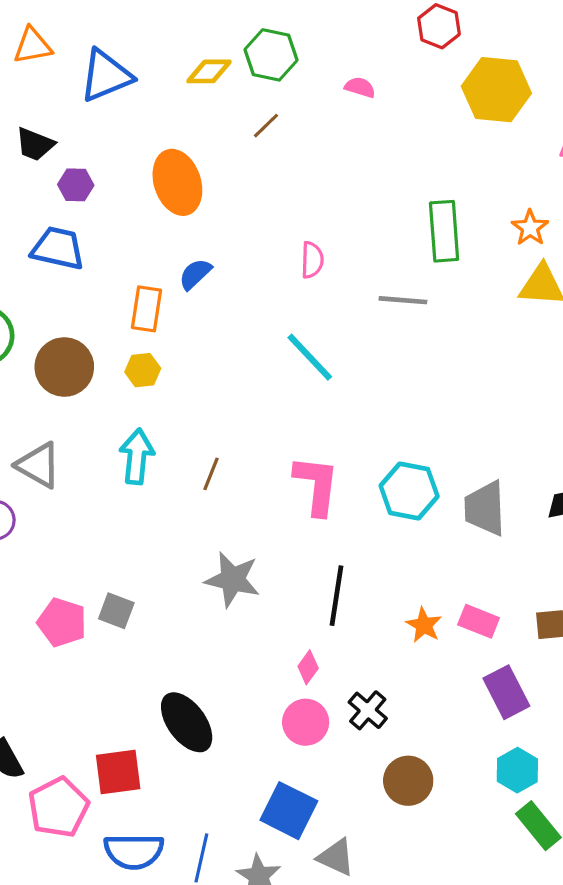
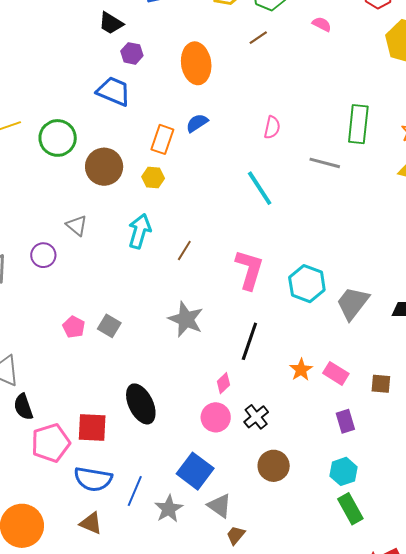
gray triangle: (38, 465) -> (77, 225), size x0.7
gray trapezoid: (485, 508) -> (353, 303), turned 30
pink pentagon: (62, 622) -> (74, 327), size x0.7
purple rectangle: (506, 692) -> (345, 421), size x0.7

